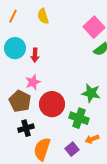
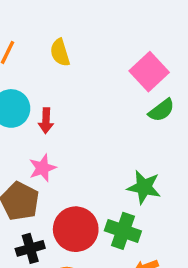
red circle: (52, 104) -> (76, 229), moved

